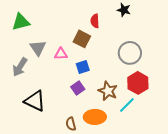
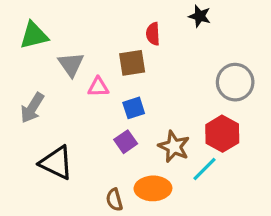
brown square: (82, 39) -> (132, 63), turned -36
gray triangle: (38, 48) -> (71, 64), moved
gray circle: (130, 53) -> (235, 82), moved

